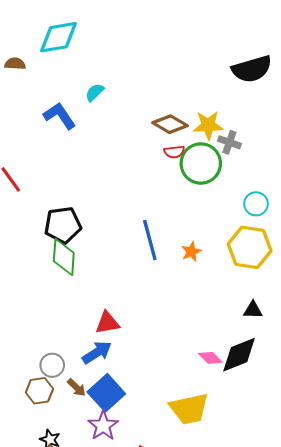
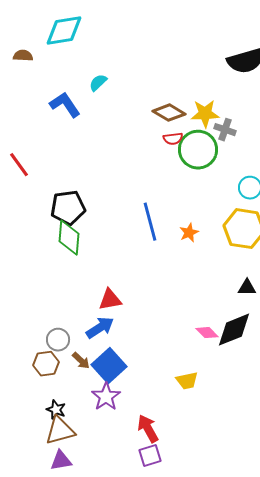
yellow trapezoid: (189, 409) -> (187, 381), size x0.6

